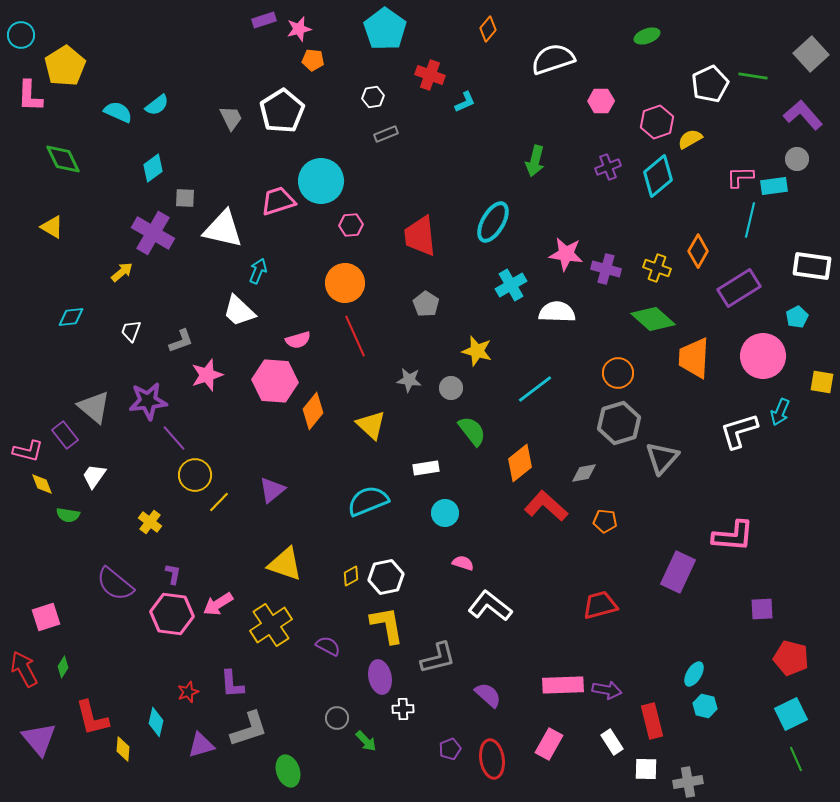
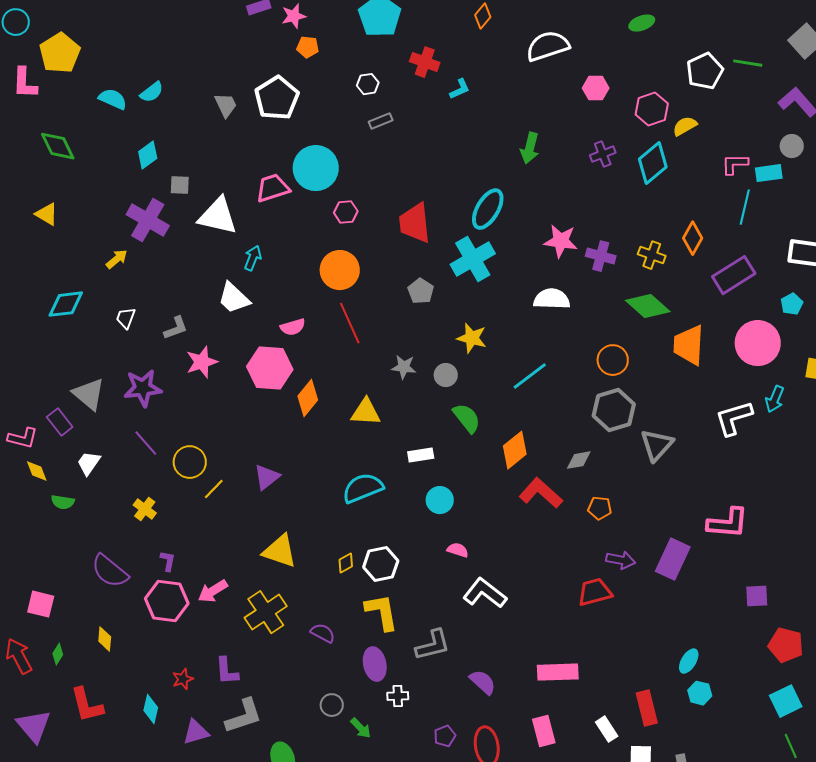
cyan cross: (511, 285) -> (473, 259), moved, size x1.4
cyan diamond: (71, 317) -> (66, 304), size x1.4
yellow triangle: (371, 425) -> (366, 412), turned -40
purple line: (174, 438) -> (146, 443), moved
pink square: (46, 617) -> (41, 604), turned 32
purple arrow: (607, 690) -> (621, 560), moved
pink rectangle: (549, 744) -> (544, 731), turned -44
yellow diamond: (123, 749) -> (105, 639), moved

